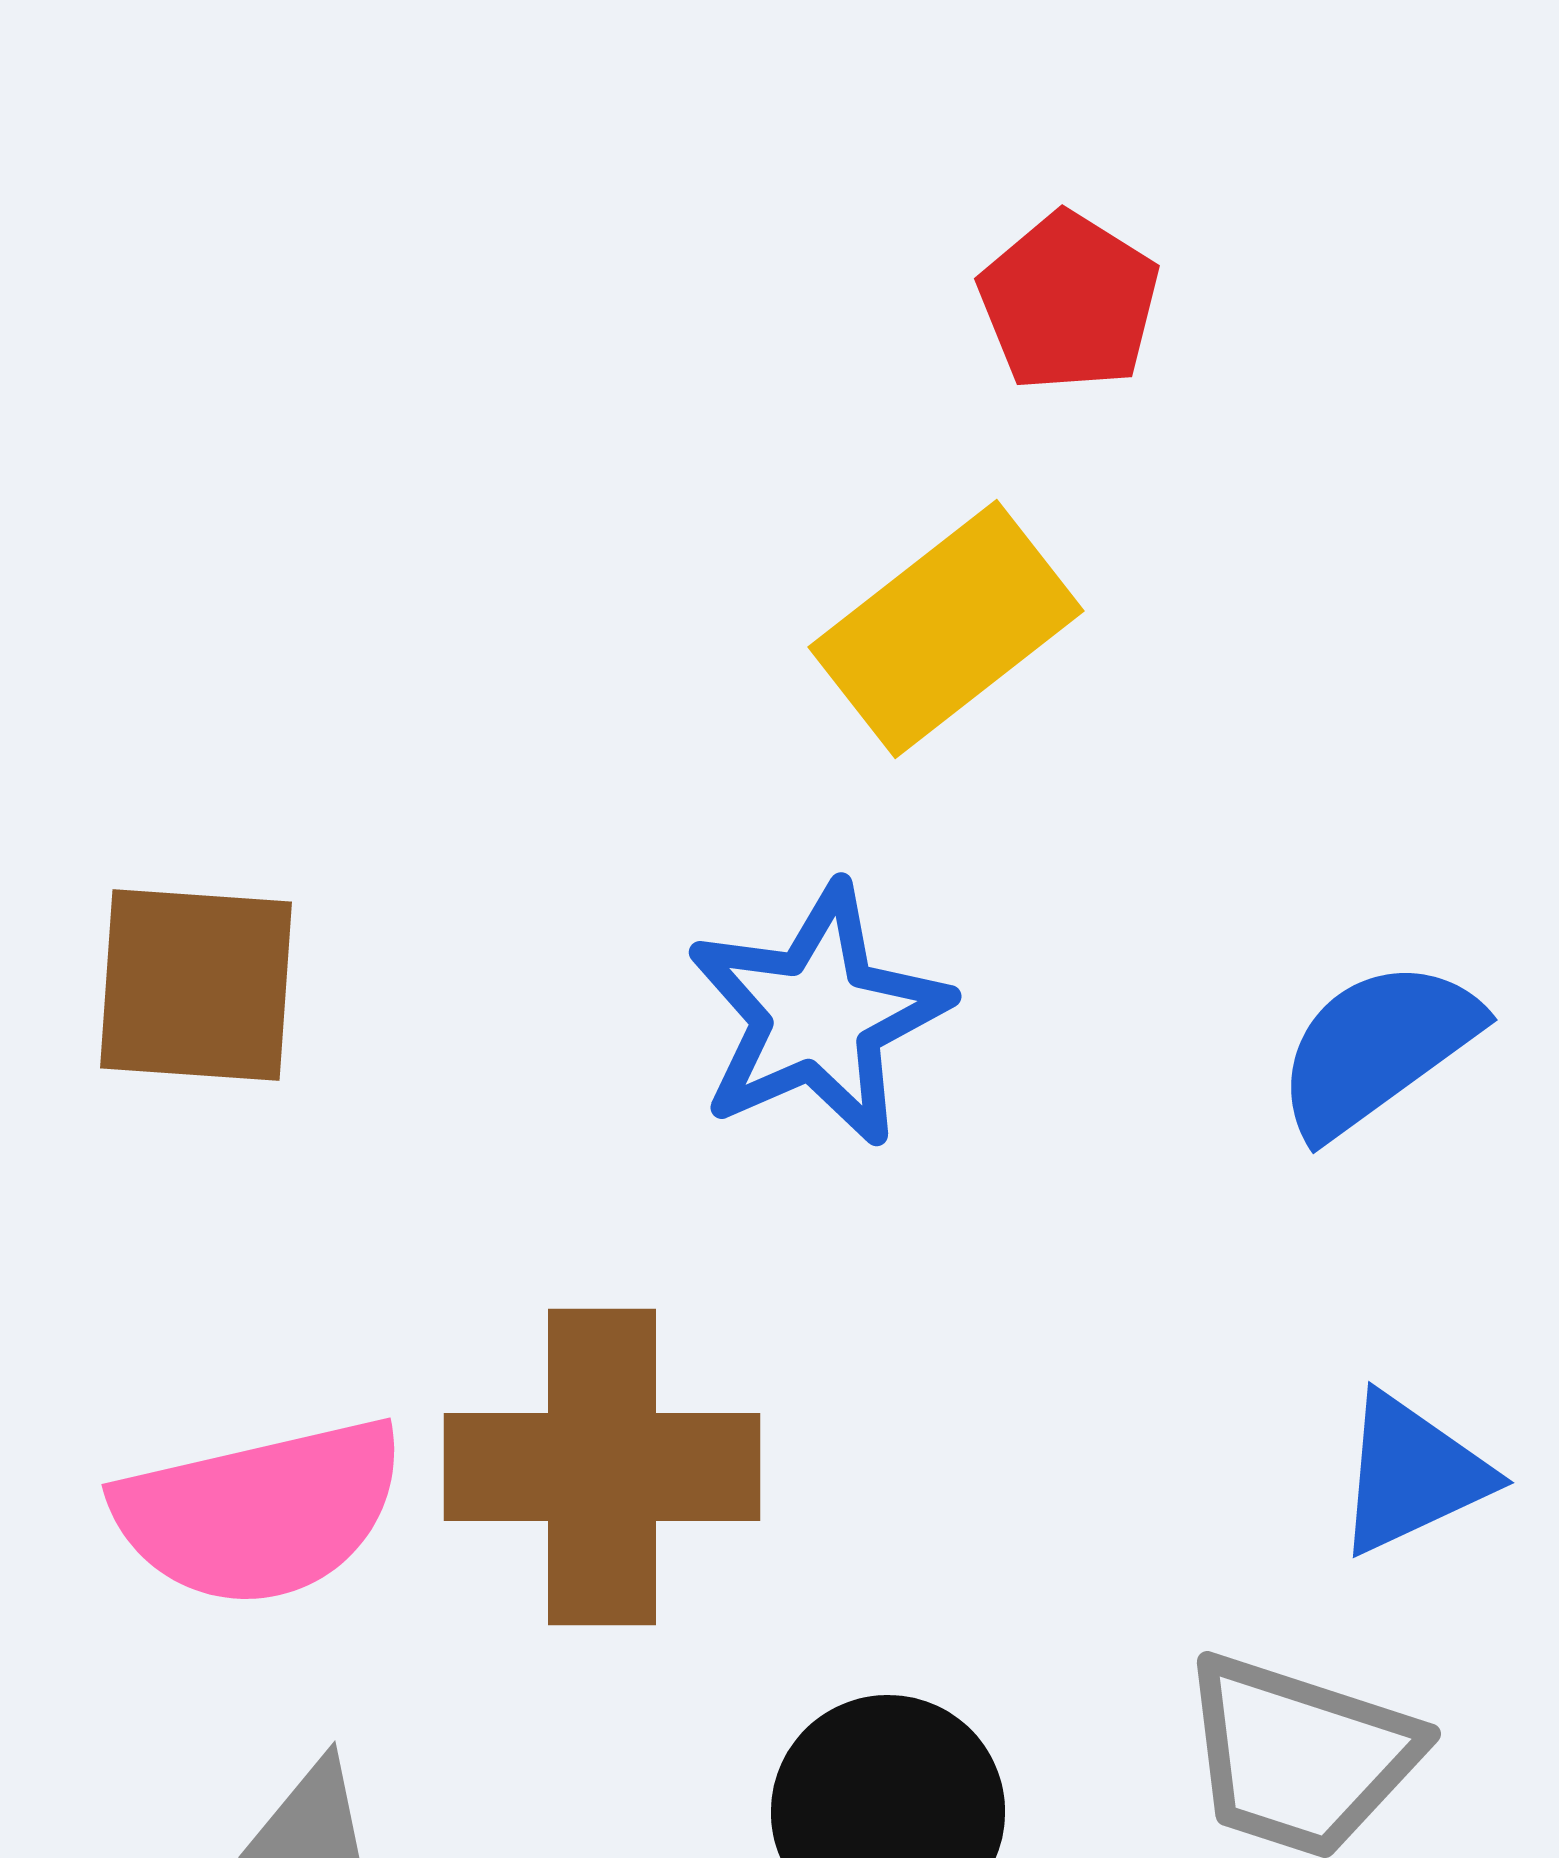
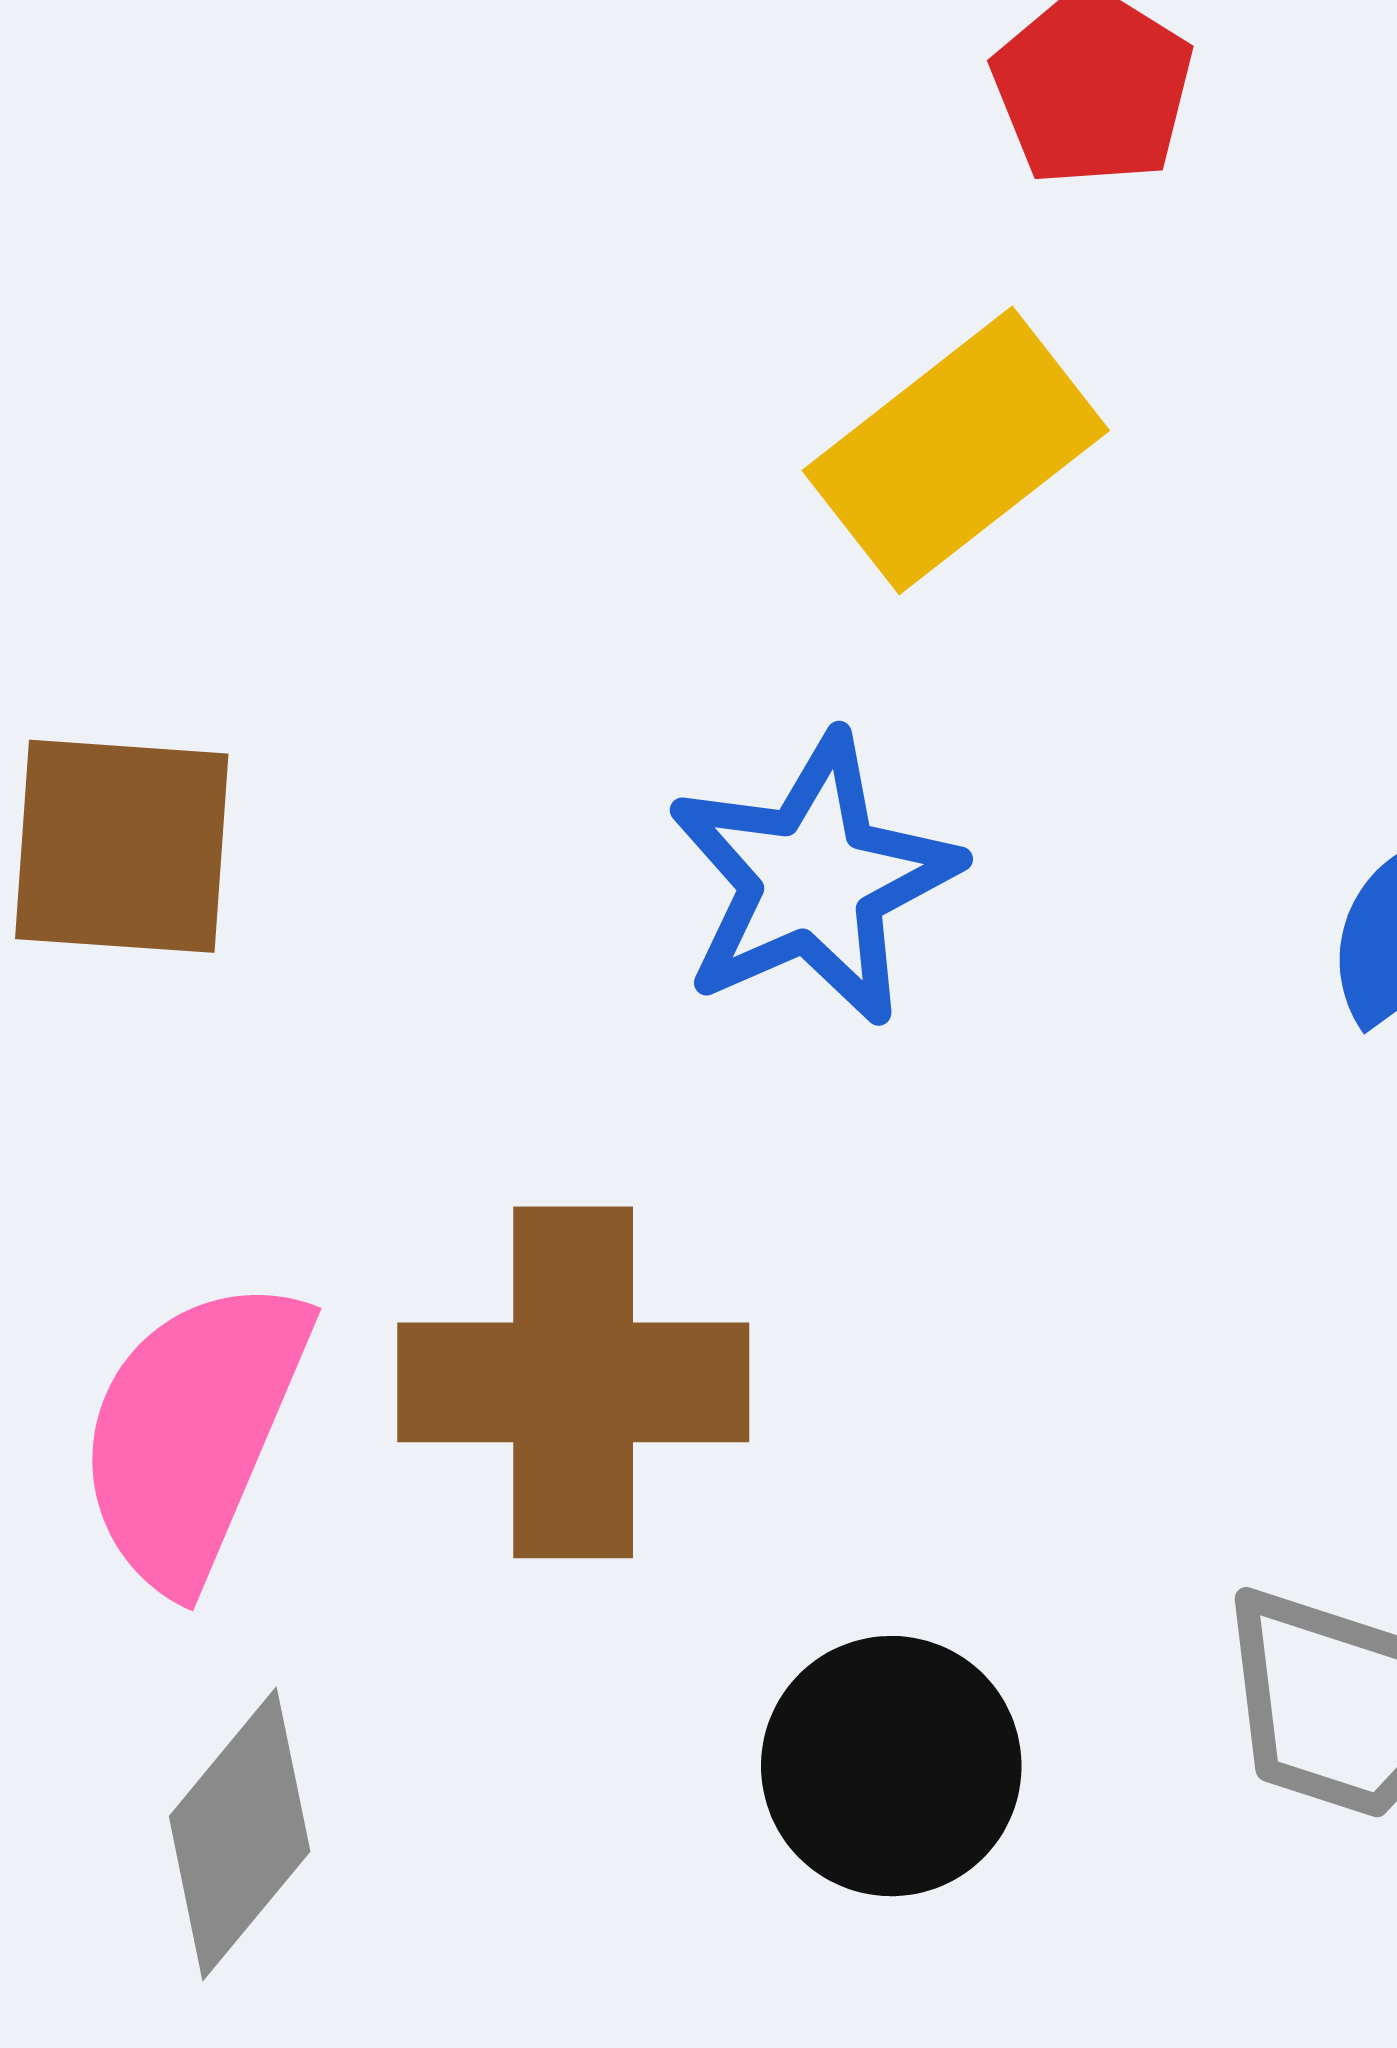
pink semicircle: (260, 1512) -> (193, 1432), turned 126

